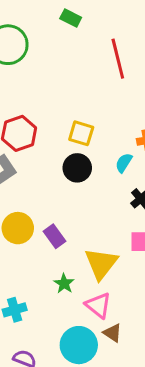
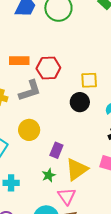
yellow square: (81, 133) -> (89, 80), turned -36
purple rectangle: (54, 236) -> (56, 150), moved, turned 42

